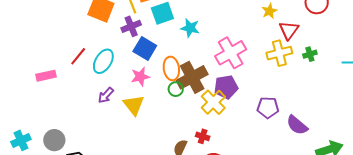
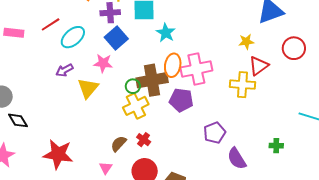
green cross: (310, 54) -> (276, 146), moved
orange ellipse: (171, 68) -> (173, 65), moved
yellow cross: (213, 102) -> (136, 106), moved
purple pentagon: (268, 108) -> (215, 133), turned 30

